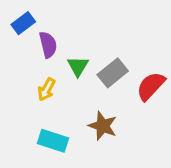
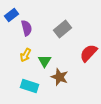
green triangle: (78, 66) -> (45, 61), moved
gray rectangle: (113, 73) -> (63, 29), moved

